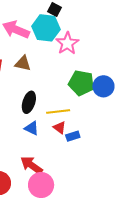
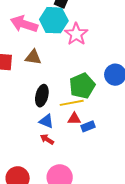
green pentagon: (81, 83) -> (82, 86), moved, turned -30
red triangle: (60, 127) -> (74, 119), turned -32
red arrow: (32, 165) -> (47, 139), moved, size x0.6

